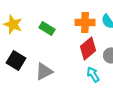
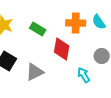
red diamond: (88, 48) -> (62, 49), moved, turned -40

